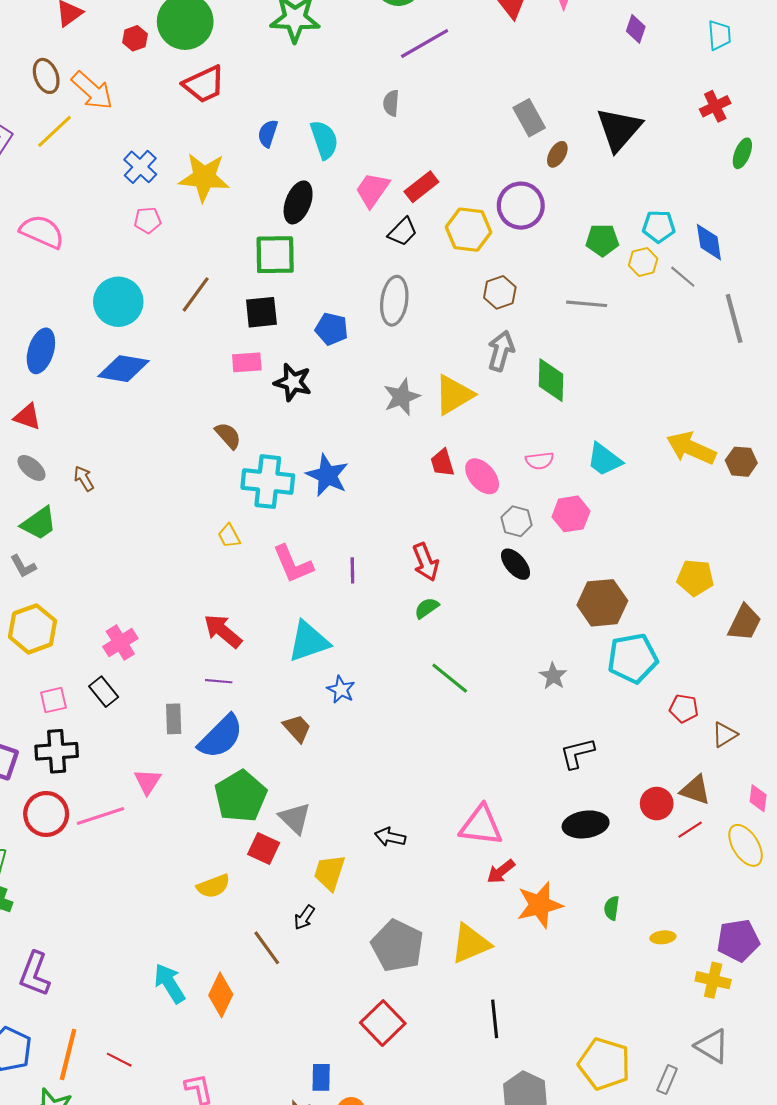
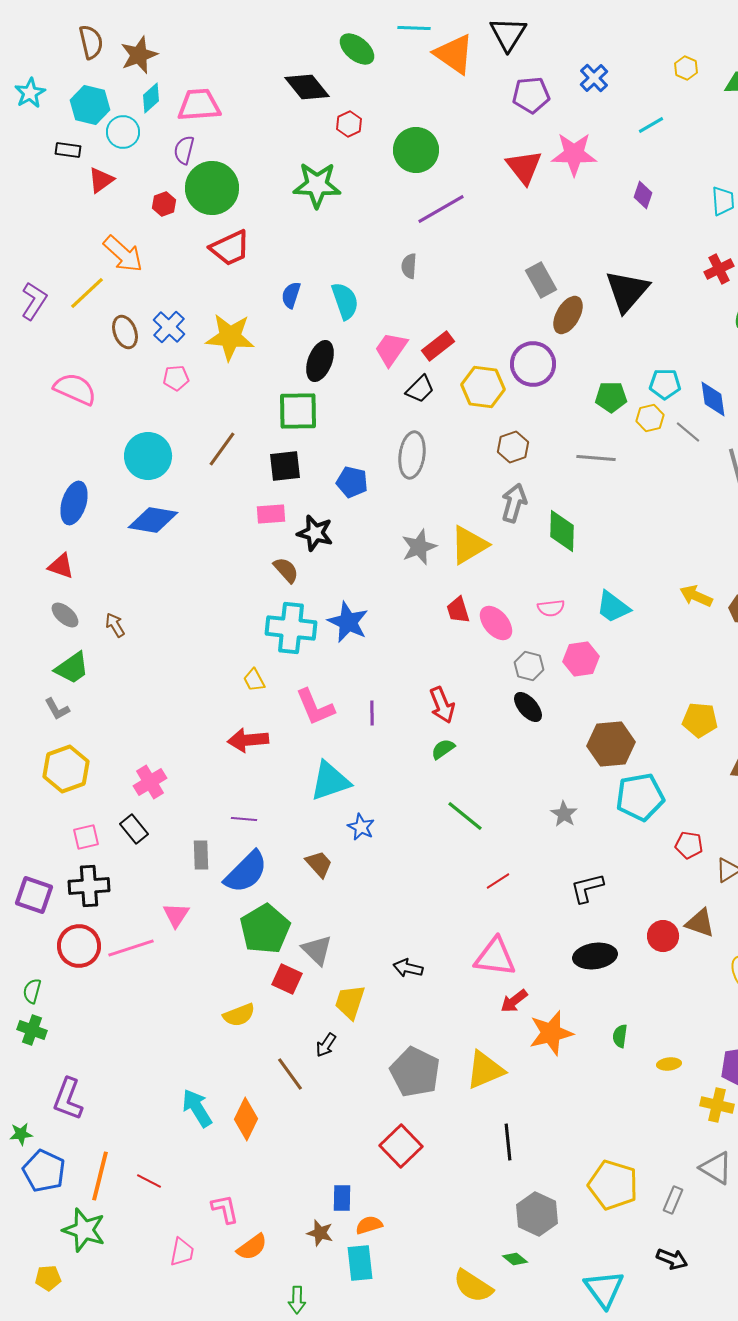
brown ellipse: (46, 76) -> (125, 332), moved
brown ellipse: (557, 154) -> (568, 315), size x1.5
brown semicircle: (228, 436) -> (286, 570), moved
yellow arrow: (691, 448) -> (696, 596), size x0.7
red arrow: (223, 631) -> (248, 740), moved, turned -45
red line: (690, 830) -> (498, 881), moved

